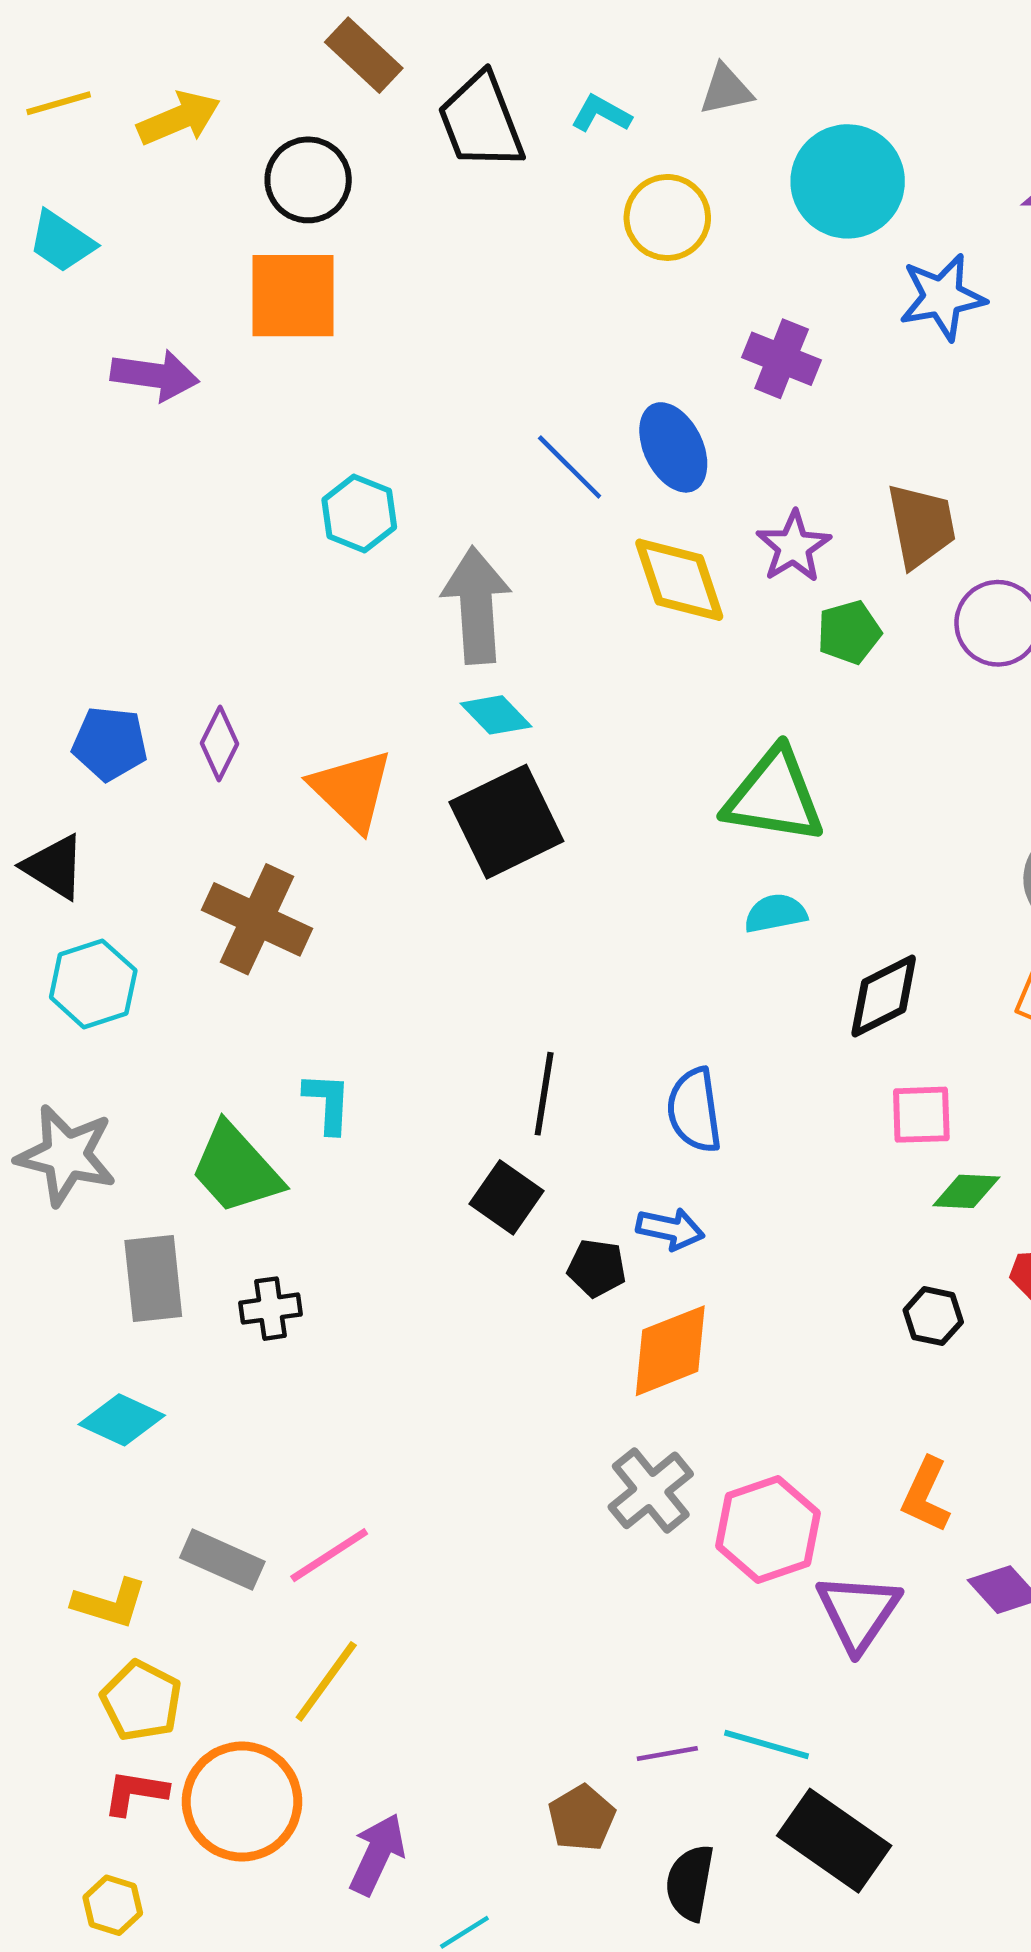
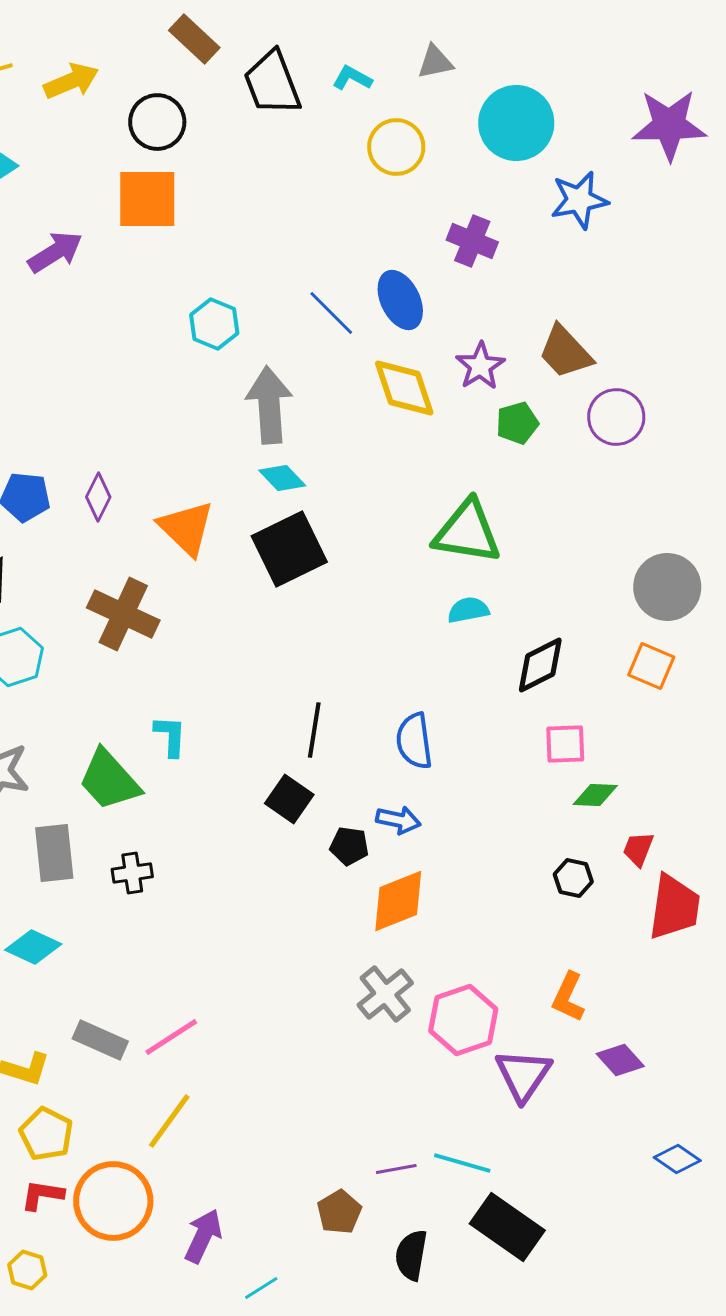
purple arrow: (155, 375) -> (55, 252), turned -40
cyan hexagon: (359, 514) -> (214, 324), moved
brown trapezoid: (921, 526) -> (565, 352), turned 148

